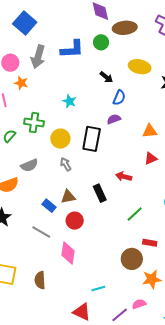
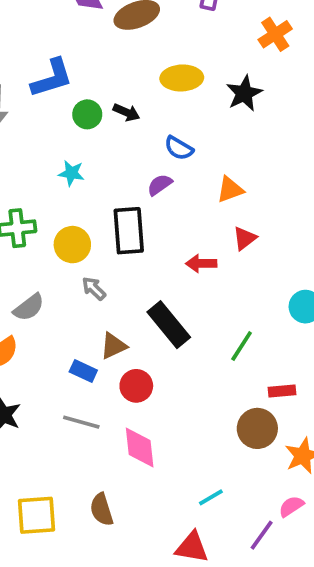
green circle: (101, 42) -> (87, 114), moved
blue semicircle: (119, 98) -> (179, 148), moved, turned 112
red arrow: (124, 177) -> (201, 263), moved
black rectangle: (100, 193) -> (169, 325), size x1.4

